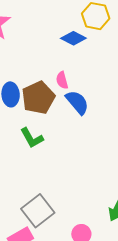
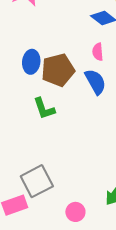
pink semicircle: (62, 80) -> (98, 52), moved

